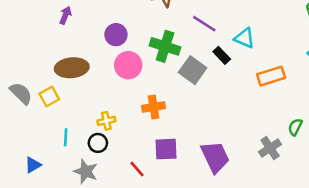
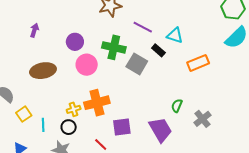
yellow square: (49, 97) -> (24, 114), moved
orange cross: (154, 107) -> (97, 103), moved, size x1.4
green semicircle: (295, 127) -> (177, 106), moved

